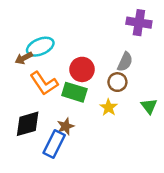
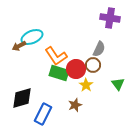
red circle: (82, 69) -> (76, 69), moved
orange L-shape: (44, 83) -> (56, 56), moved
brown star: (66, 126) -> (75, 105), moved

